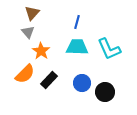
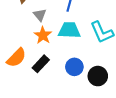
gray triangle: (28, 32) -> (40, 15), moved
orange star: (41, 51) -> (43, 35), moved

